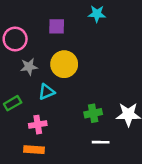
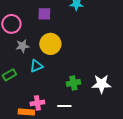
pink cross: (38, 125) -> (37, 103), moved
white line: (101, 142) -> (64, 106), moved

